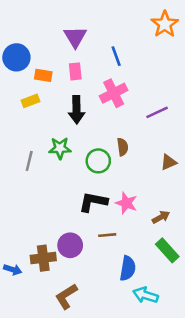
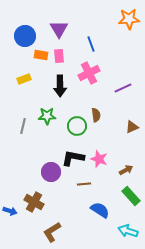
orange star: (165, 24) -> (129, 19), turned 30
blue circle: (16, 57) -> (25, 36), moved
orange rectangle: (43, 75) -> (41, 55), moved
purple circle: (70, 245) -> (51, 172), moved
brown cross: (43, 258) -> (34, 202), turned 36
blue semicircle: (128, 268) -> (100, 210), turned -66
cyan arrow: (146, 295) -> (128, 231), moved

